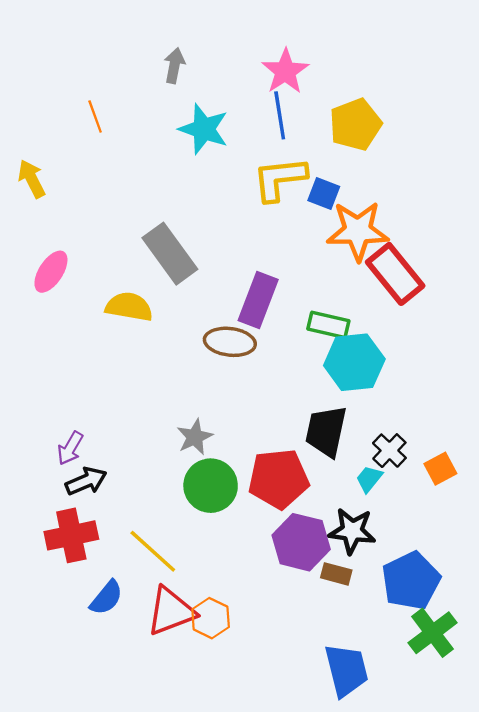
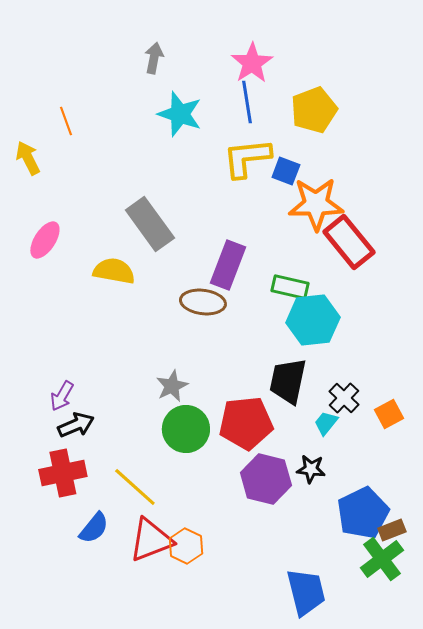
orange line: (95, 117) -> (66, 121), moved
black star: (352, 531) -> (311, 469), size x0.7
brown rectangle: (336, 574) -> (392, 530), moved, turned -36

